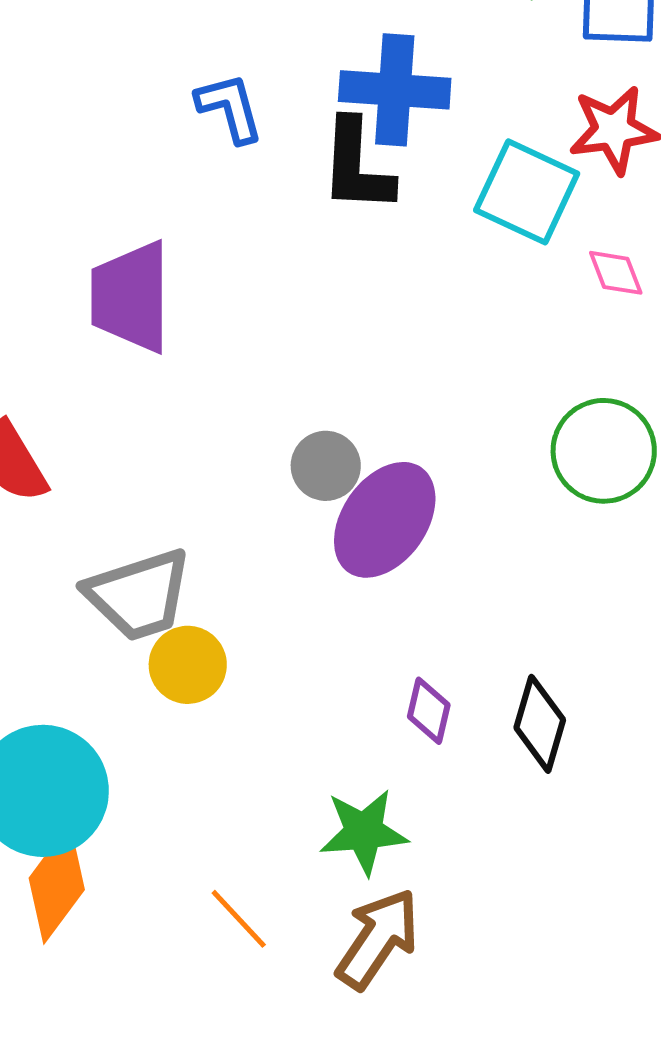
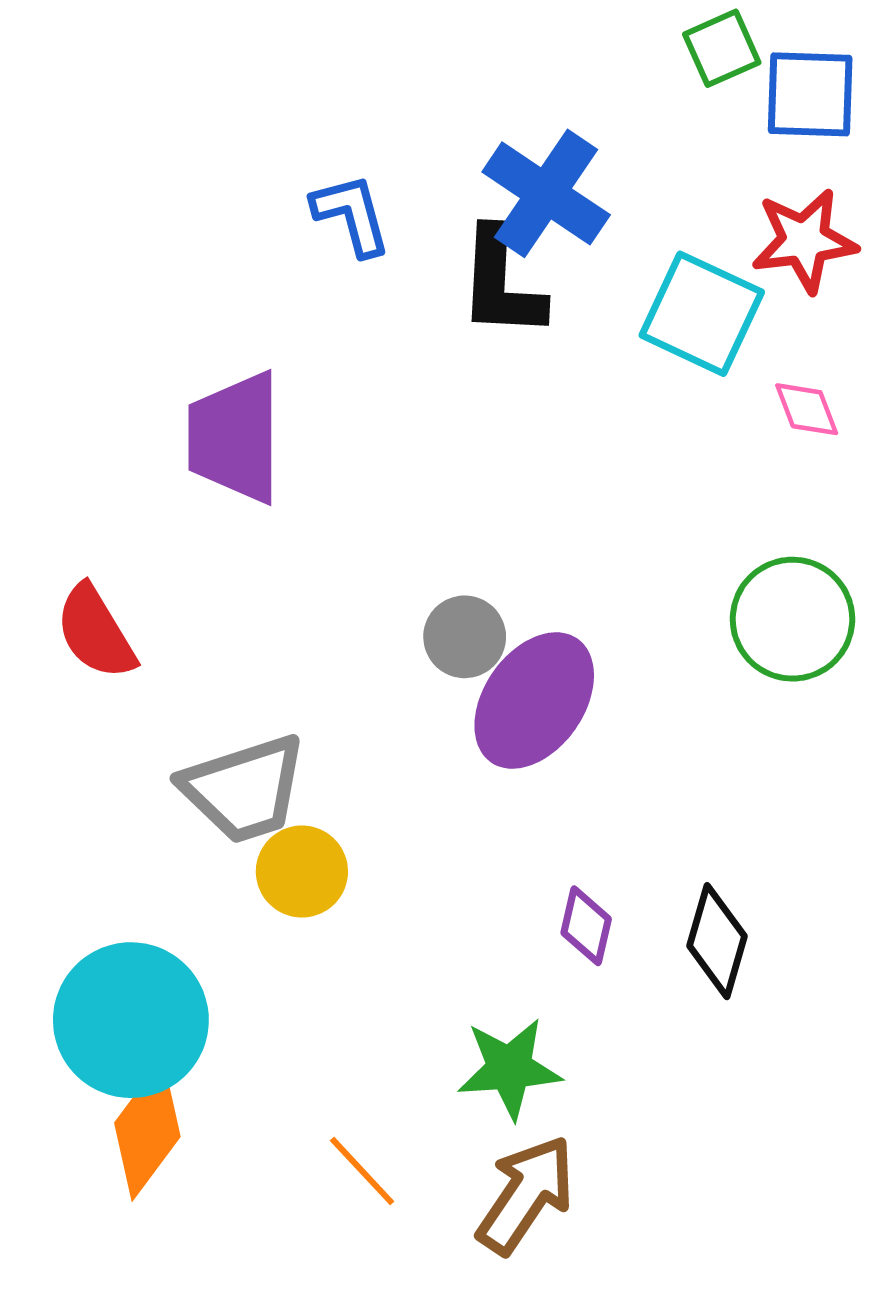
blue cross: (395, 90) -> (546, 193), turned 30

